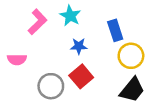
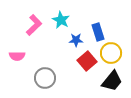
blue star: (79, 46) -> (76, 40), moved
red square: (81, 76) -> (87, 61), moved

